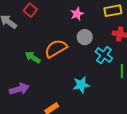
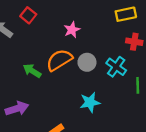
pink star: (77, 14) -> (72, 30), moved
gray circle: (85, 37) -> (87, 62), moved

